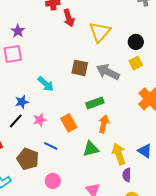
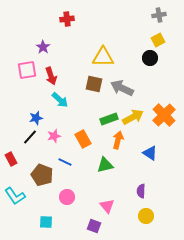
red arrow: (69, 18) -> (51, 76), moved
purple star: (18, 31) -> (43, 47), moved
yellow triangle: (100, 32) -> (103, 57), moved, turned 50
yellow square: (136, 63) -> (158, 40), moved
blue triangle: (145, 151) -> (150, 153), moved
yellow arrow: (119, 154) -> (133, 117), moved, turned 80

